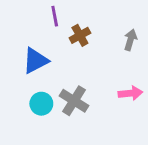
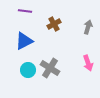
purple line: (55, 16) -> (25, 11), moved, turned -72
pink arrow: (130, 93) -> (88, 63), turned 77

